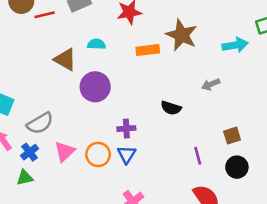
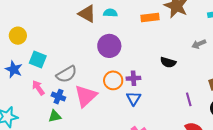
brown triangle: (65, 59) -> (87, 14), moved
pink triangle: (65, 151) -> (86, 96), size x1.4
blue cross: (30, 152) -> (58, 97), turned -32
orange circle: (98, 154) -> (113, 80), moved

